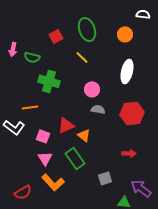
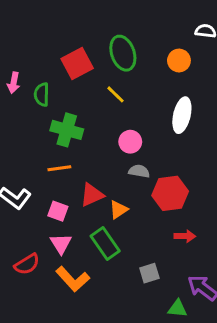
red square: (56, 36) -> (77, 63), size x1.5
green semicircle: (32, 57) -> (42, 94), turned 77
orange line: (30, 107) -> (59, 168), moved
red hexagon: (132, 113) -> (170, 193), moved
orange triangle: (84, 135) -> (118, 210), turned 48
red semicircle: (23, 192) -> (27, 264), moved

